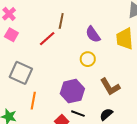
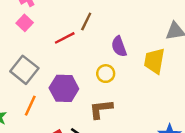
brown L-shape: (110, 87) -> (101, 109), moved, turned 100
purple hexagon: (72, 91) -> (64, 88), moved

